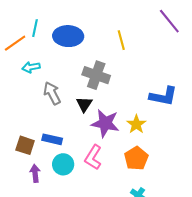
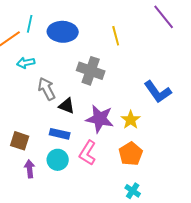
blue L-shape: (163, 96) -> (158, 92), turned 44
black triangle: (84, 104) -> (67, 106), moved, turned -42
blue rectangle: (52, 139) -> (60, 134), moved

